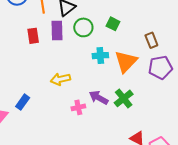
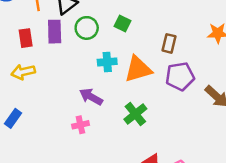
brown rectangle: (151, 40) -> (169, 43), turned 35
orange triangle: (126, 61) -> (138, 69), turned 30
yellow arrow: (60, 79) -> (23, 72), moved
purple arrow: (99, 98) -> (91, 97), moved

